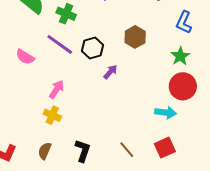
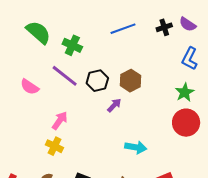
brown hexagon: (135, 37) -> (130, 81), moved
cyan arrow: (166, 113) -> (136, 147), moved

